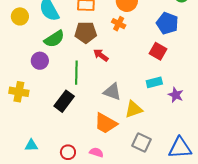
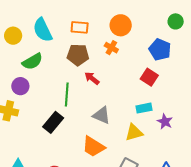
green semicircle: (54, 39) -> (32, 61), moved
purple circle: (40, 61) -> (20, 86), moved
yellow triangle: (134, 109) -> (134, 132), moved

